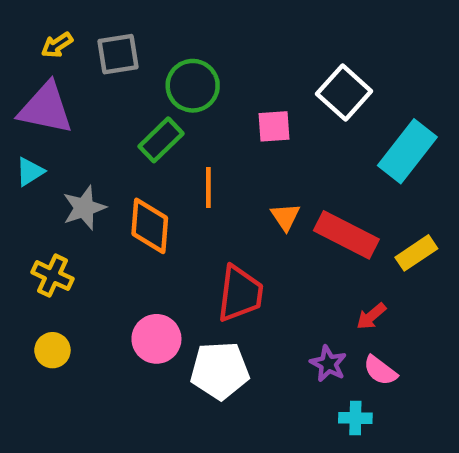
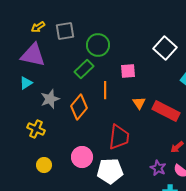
pink square: (274, 126) -> (128, 71), moved
orange diamond: (150, 226) -> (79, 107), turned 35
yellow circle: (52, 350) -> (44, 165), moved

